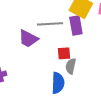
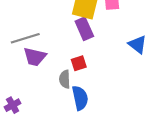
gray line: (50, 24) -> (25, 38), moved
gray semicircle: (71, 66) -> (65, 79), moved

